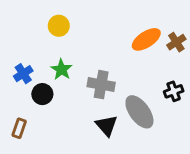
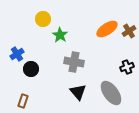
green star: (62, 69) -> (60, 35), moved
gray ellipse: (139, 112) -> (111, 93), moved
brown rectangle: (19, 128) -> (23, 101), moved

